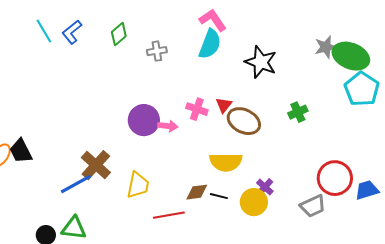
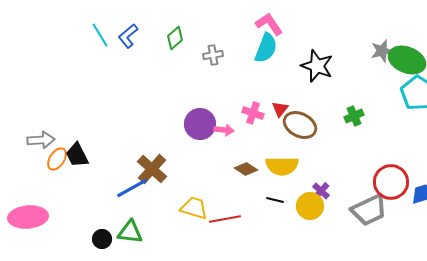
yellow trapezoid: (138, 185) -> (194, 208), moved, turned -84
brown diamond: (197, 192) -> (246, 169), moved, turned 40
gray trapezoid: (313, 206) -> (369, 210), size x1.4

